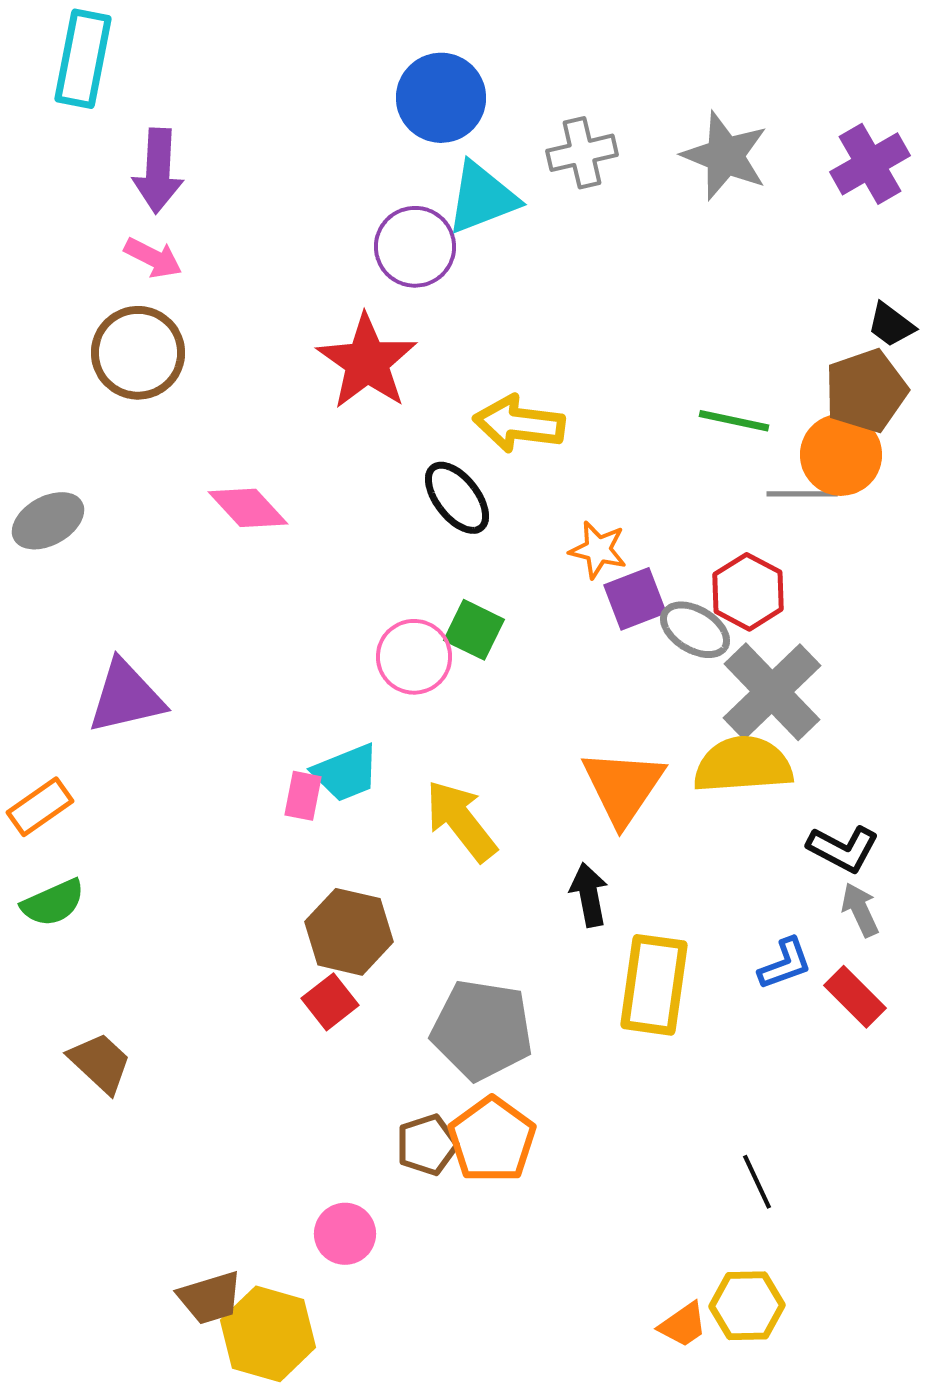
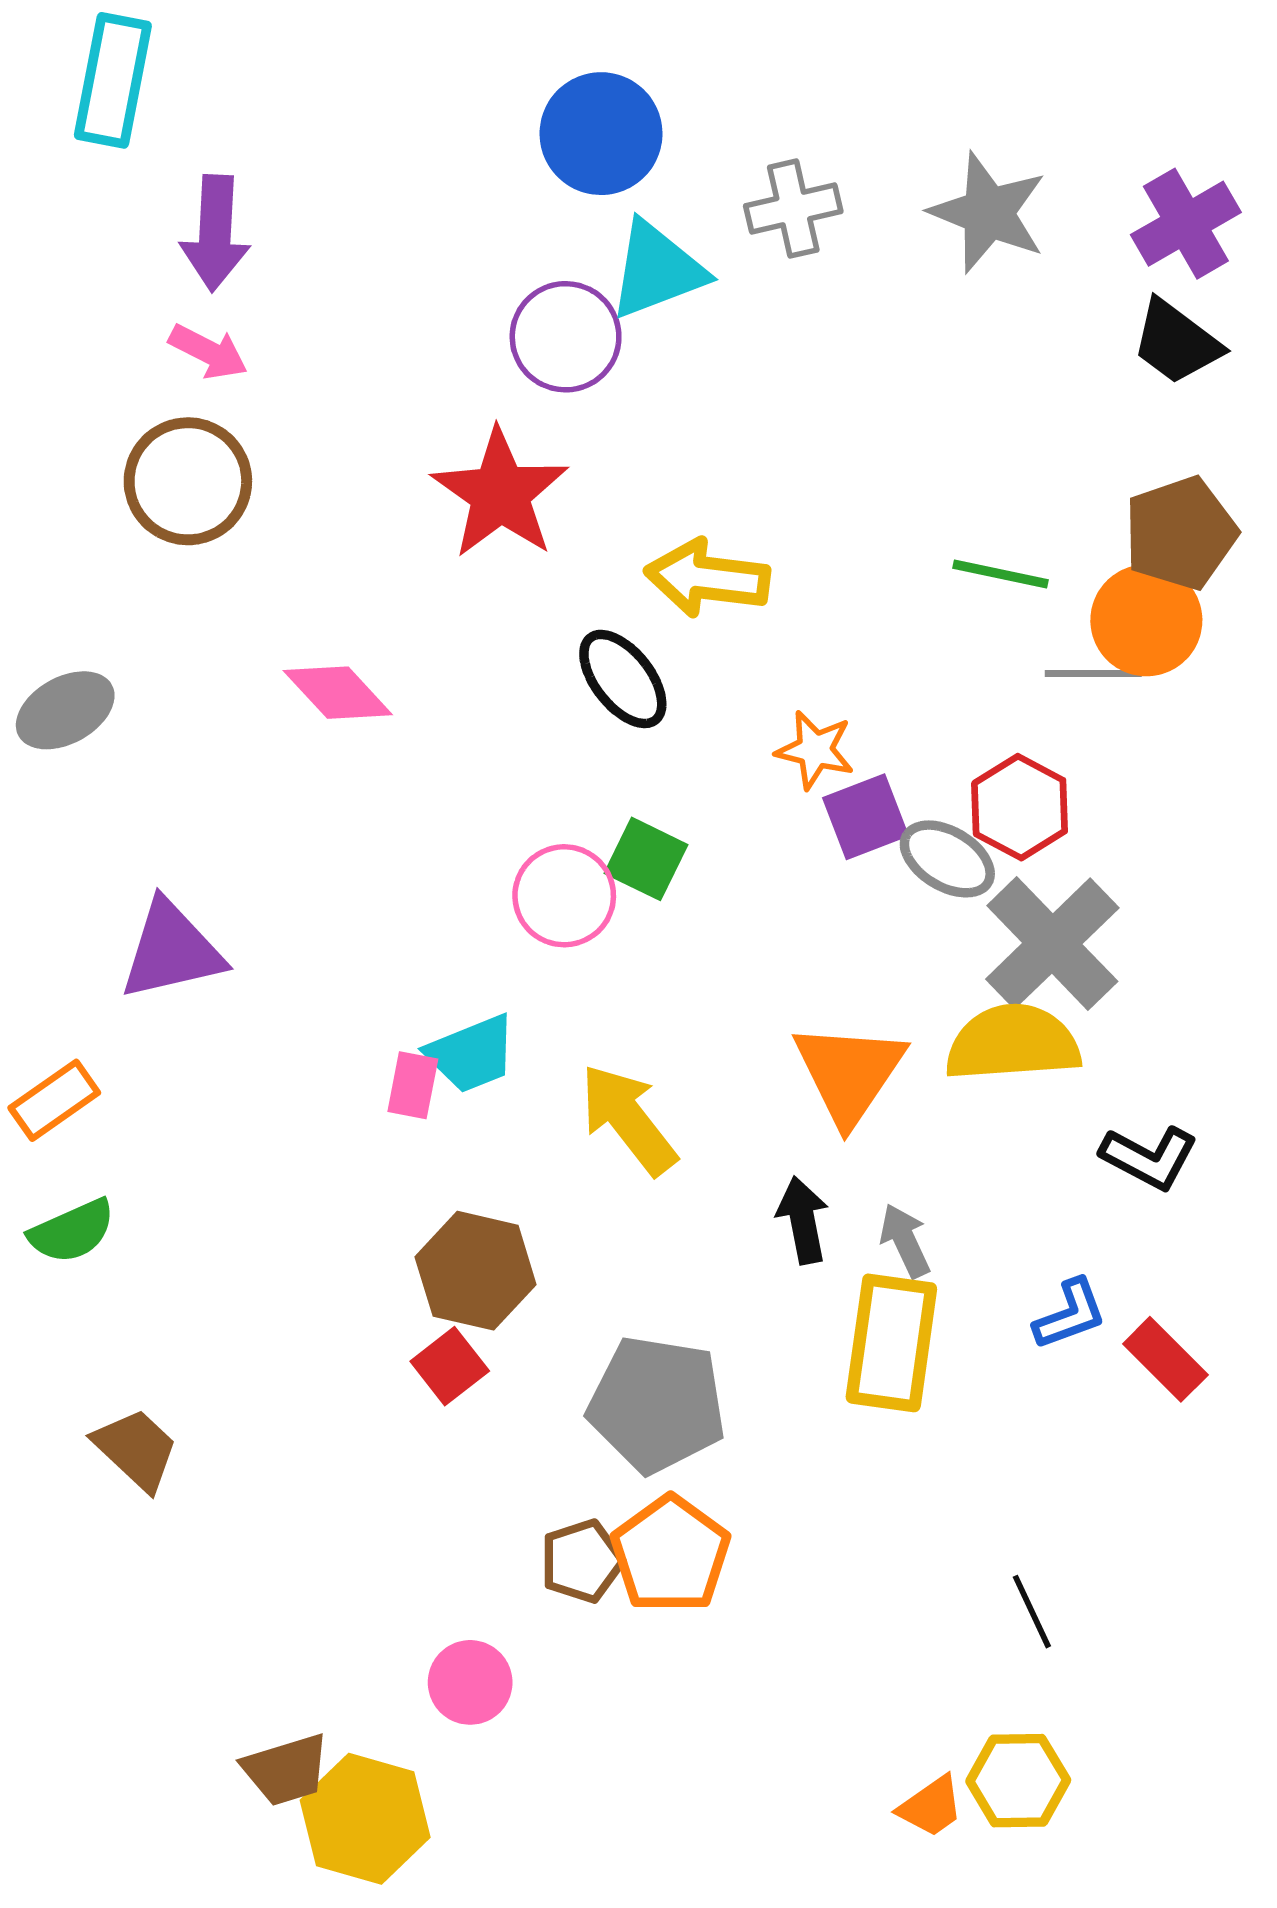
black trapezoid: (891, 325) -> (1176, 342), moved, size x1.4
gray arrow: (860, 910) -> (905, 1241), moved

